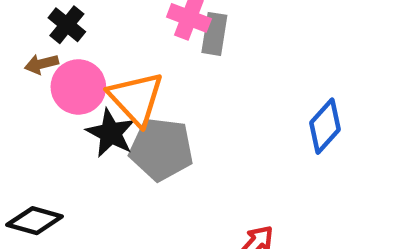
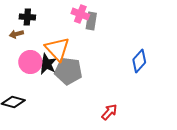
black cross: (67, 25) -> (27, 17), turned -35
pink circle: (78, 87) -> (30, 62), moved

